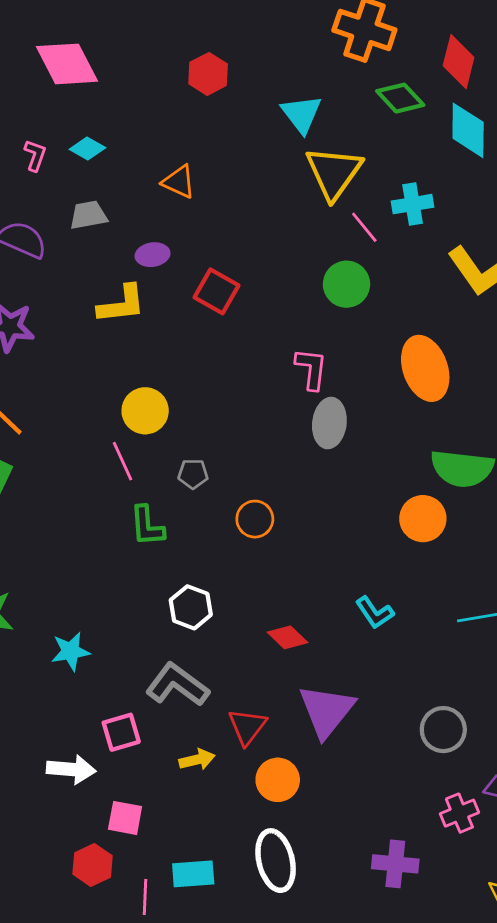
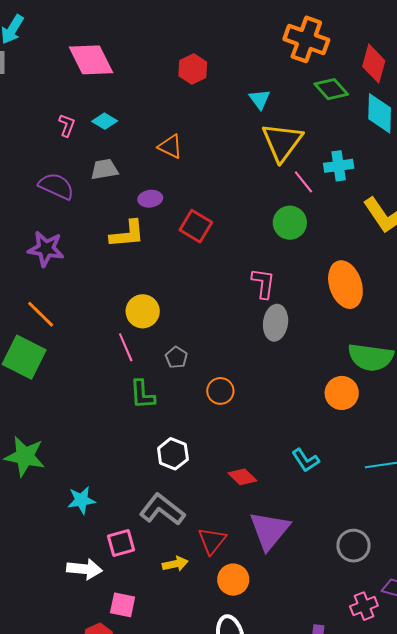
cyan triangle: (301, 114) -> (260, 99), size x0.7
gray pentagon: (193, 474) -> (176, 357), turned 30
cyan star: (71, 651) -> (81, 500), moved

